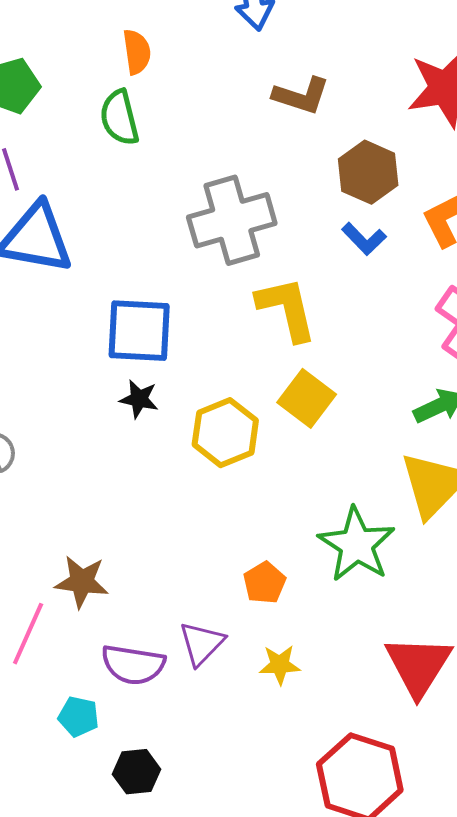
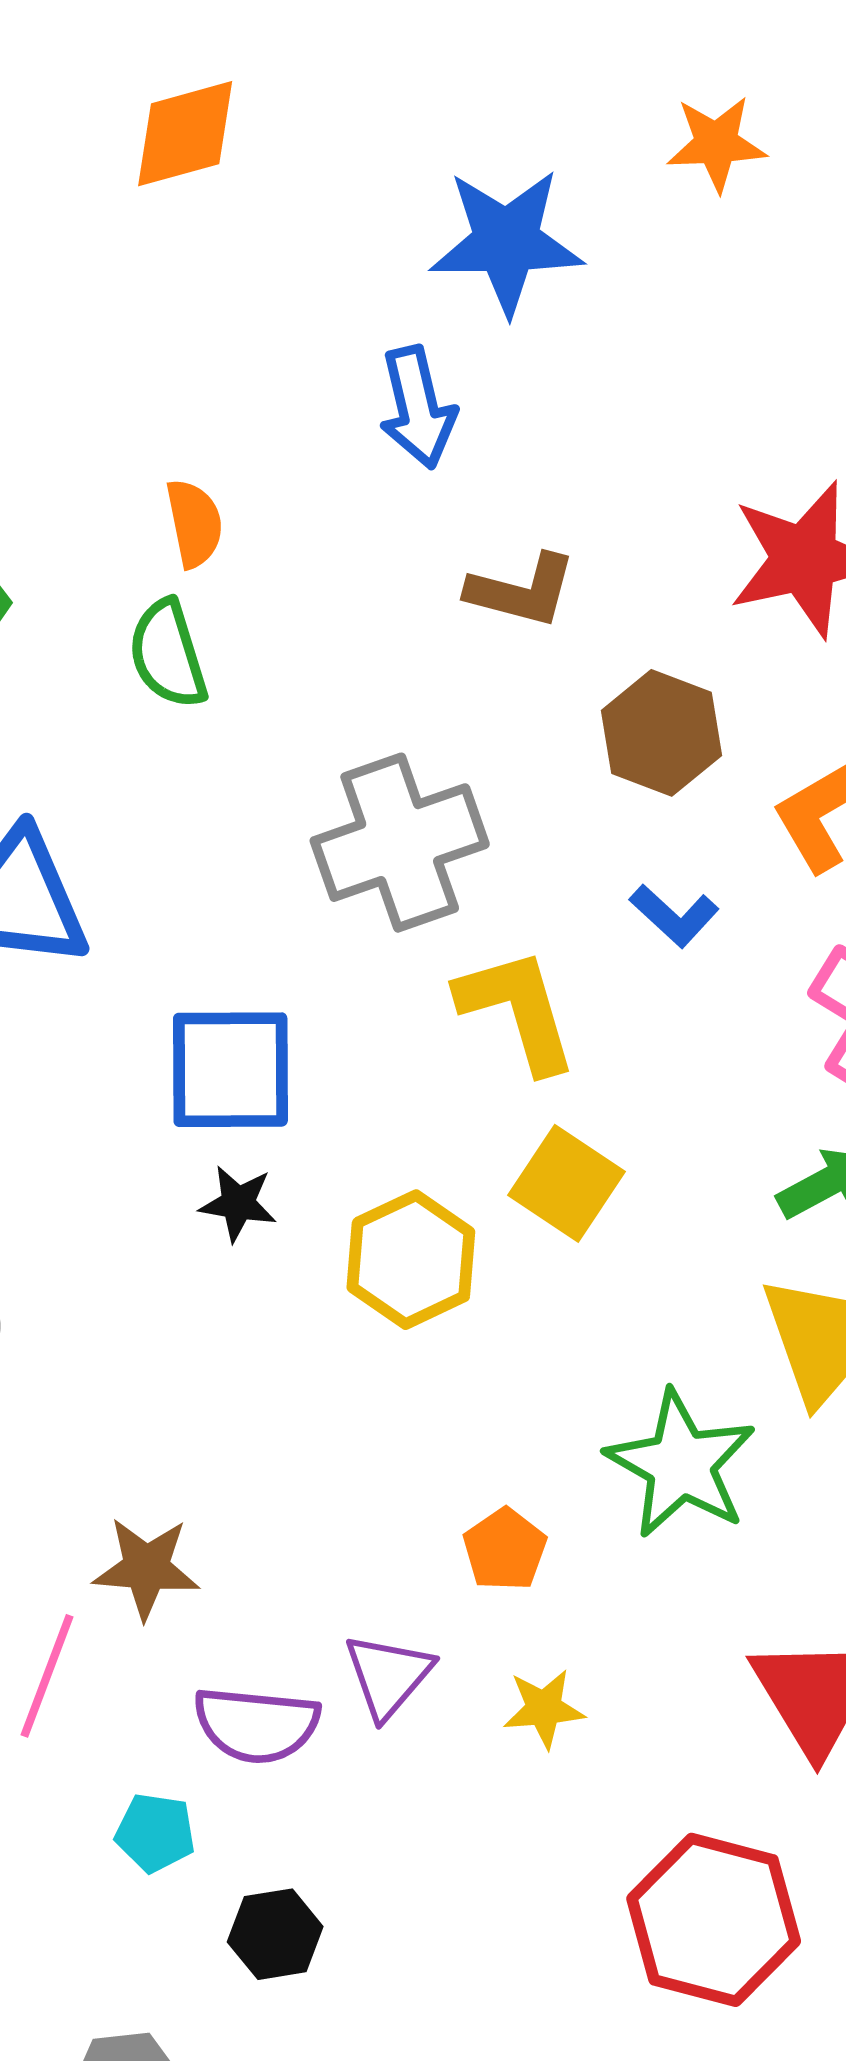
blue L-shape: (364, 239) -> (674, 916), moved

